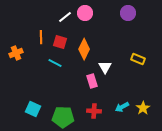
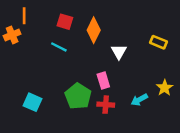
orange line: (41, 37) -> (24, 16), moved
pink rectangle: (92, 81) -> (103, 81), moved
yellow star: (143, 108) -> (165, 88), moved
green pentagon: (63, 117) -> (78, 96), moved, turned 30

